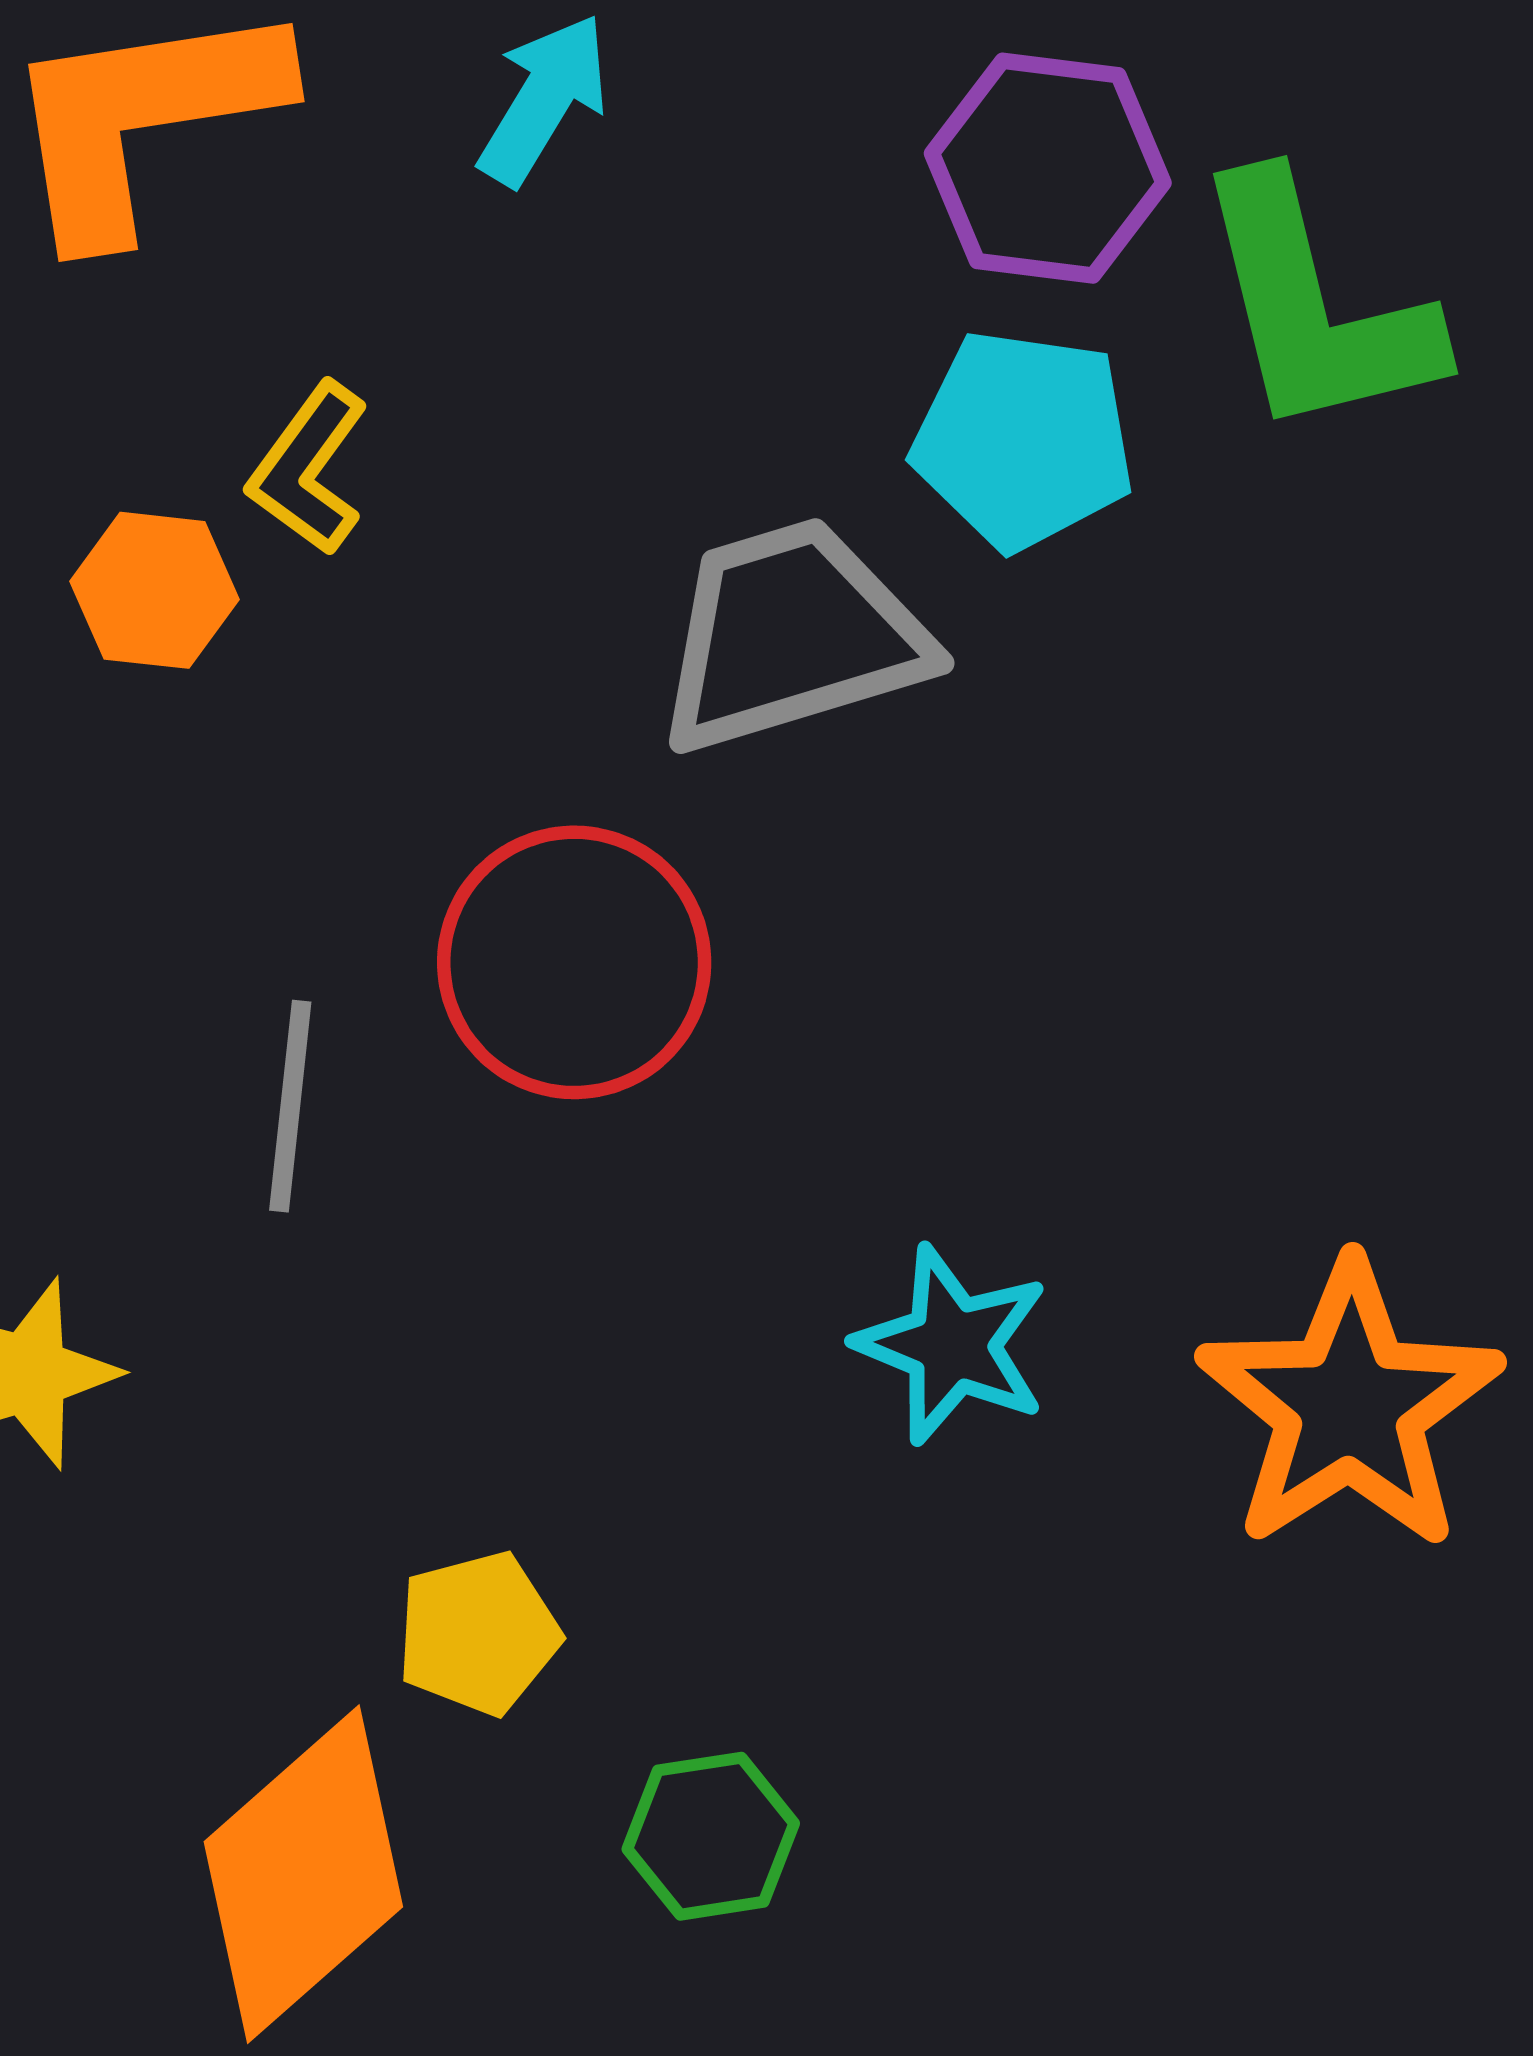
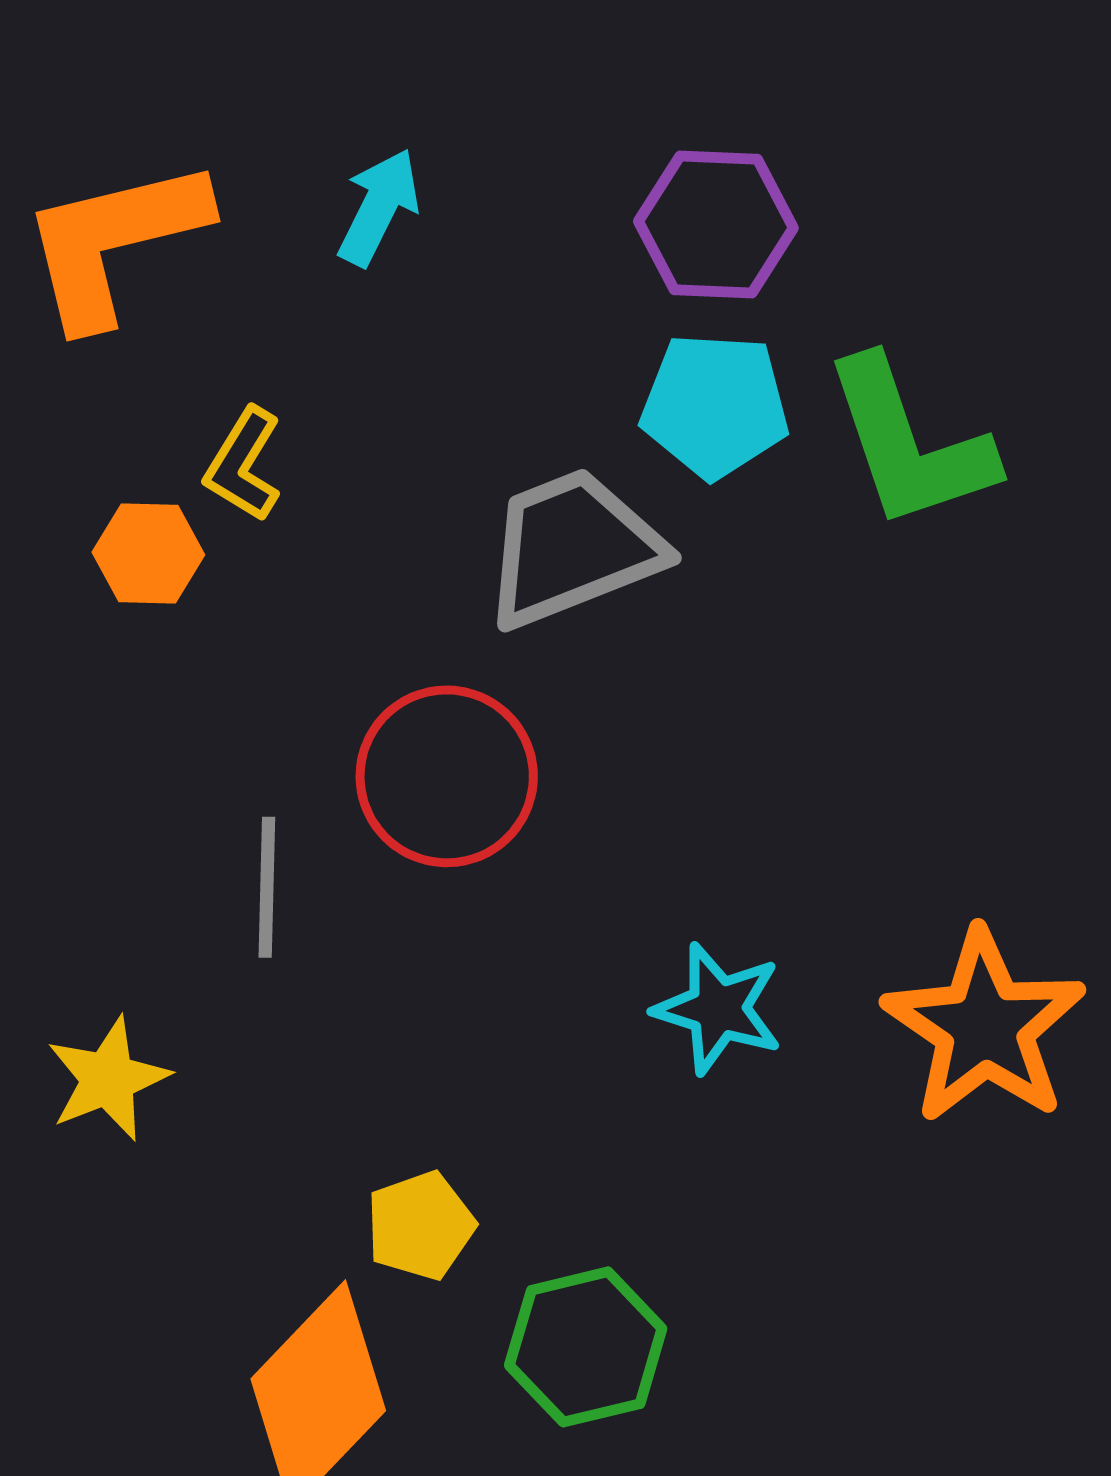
green L-shape: (1315, 307) -> (909, 443), moved
green hexagon: (711, 1836) -> (586, 1347), size x1.4

